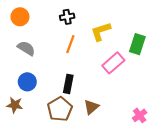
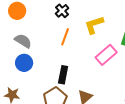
black cross: (67, 17) -> (62, 11), turned -32
blue circle: (27, 82) -> (24, 63), moved

